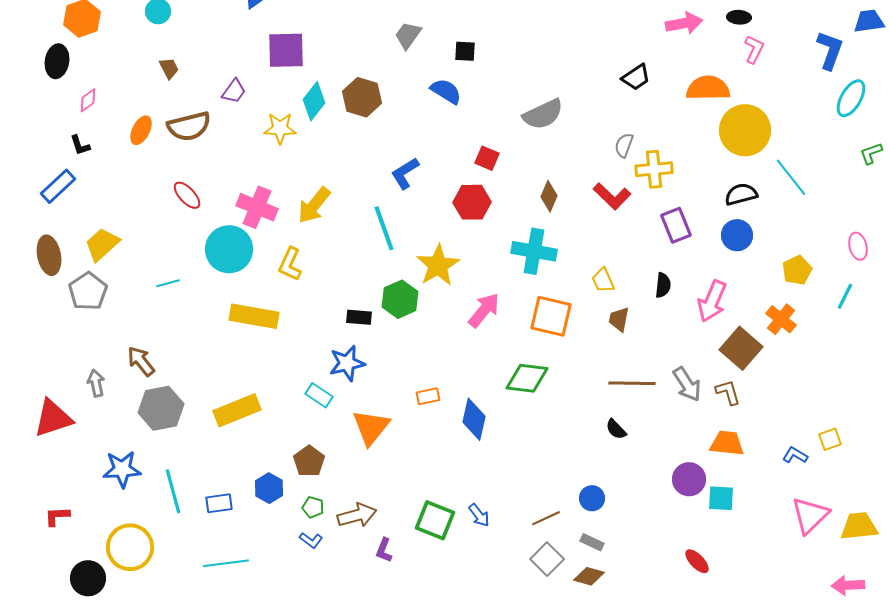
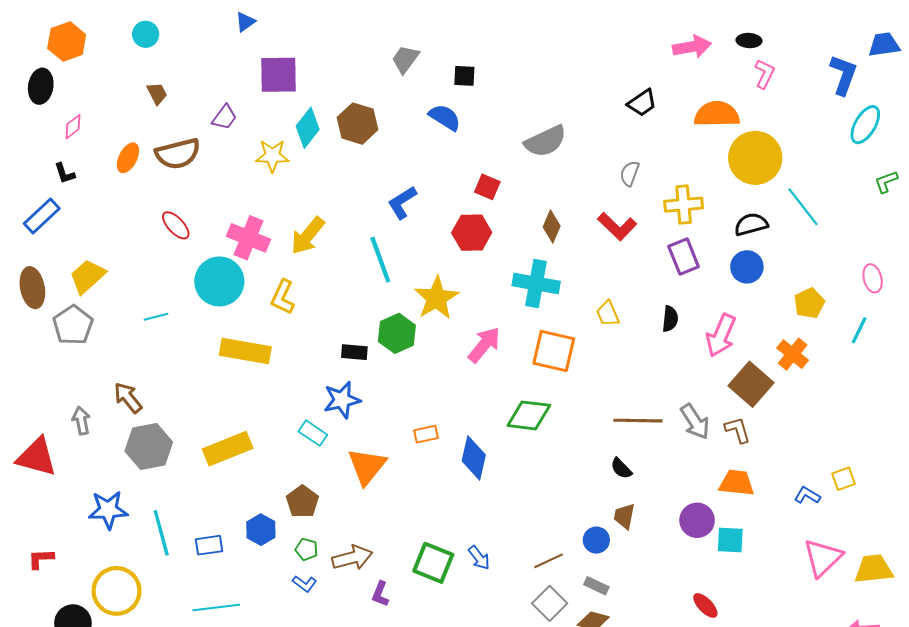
yellow cross: (654, 169) -> (684, 205), moved
brown trapezoid: (619, 319) -> (624, 516), moved
red triangle: (53, 418) -> (37, 457), turned 33

